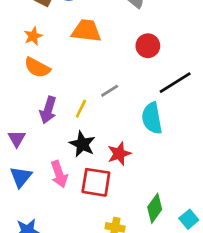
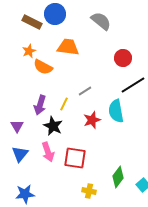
red circle: (148, 46) -> (123, 58), moved
orange semicircle: (37, 68) -> (43, 67), moved
black star: (82, 144) -> (53, 126), moved
red star: (119, 154) -> (92, 120), moved

